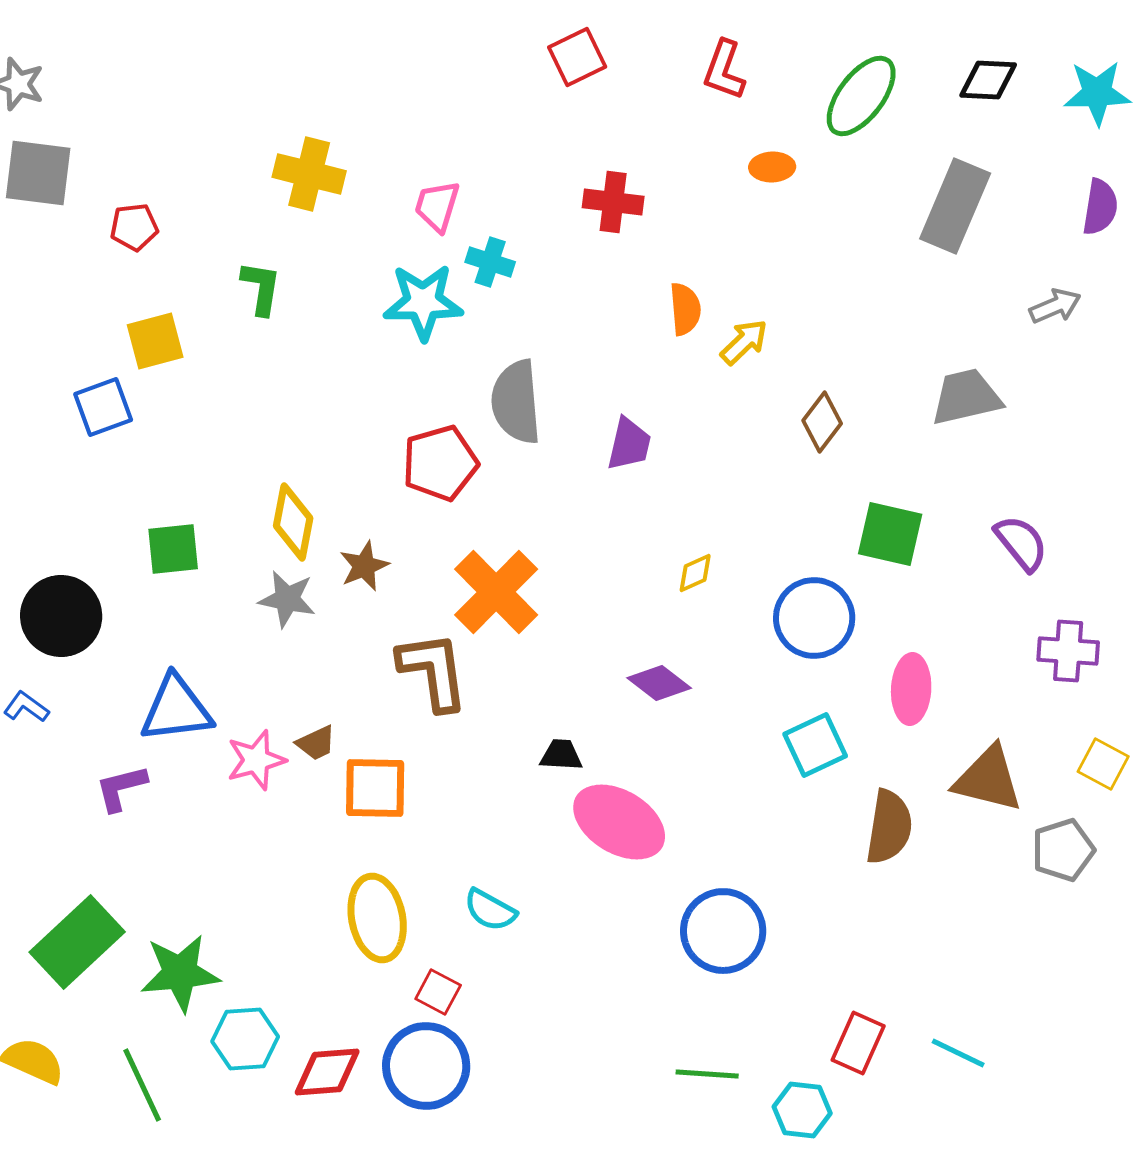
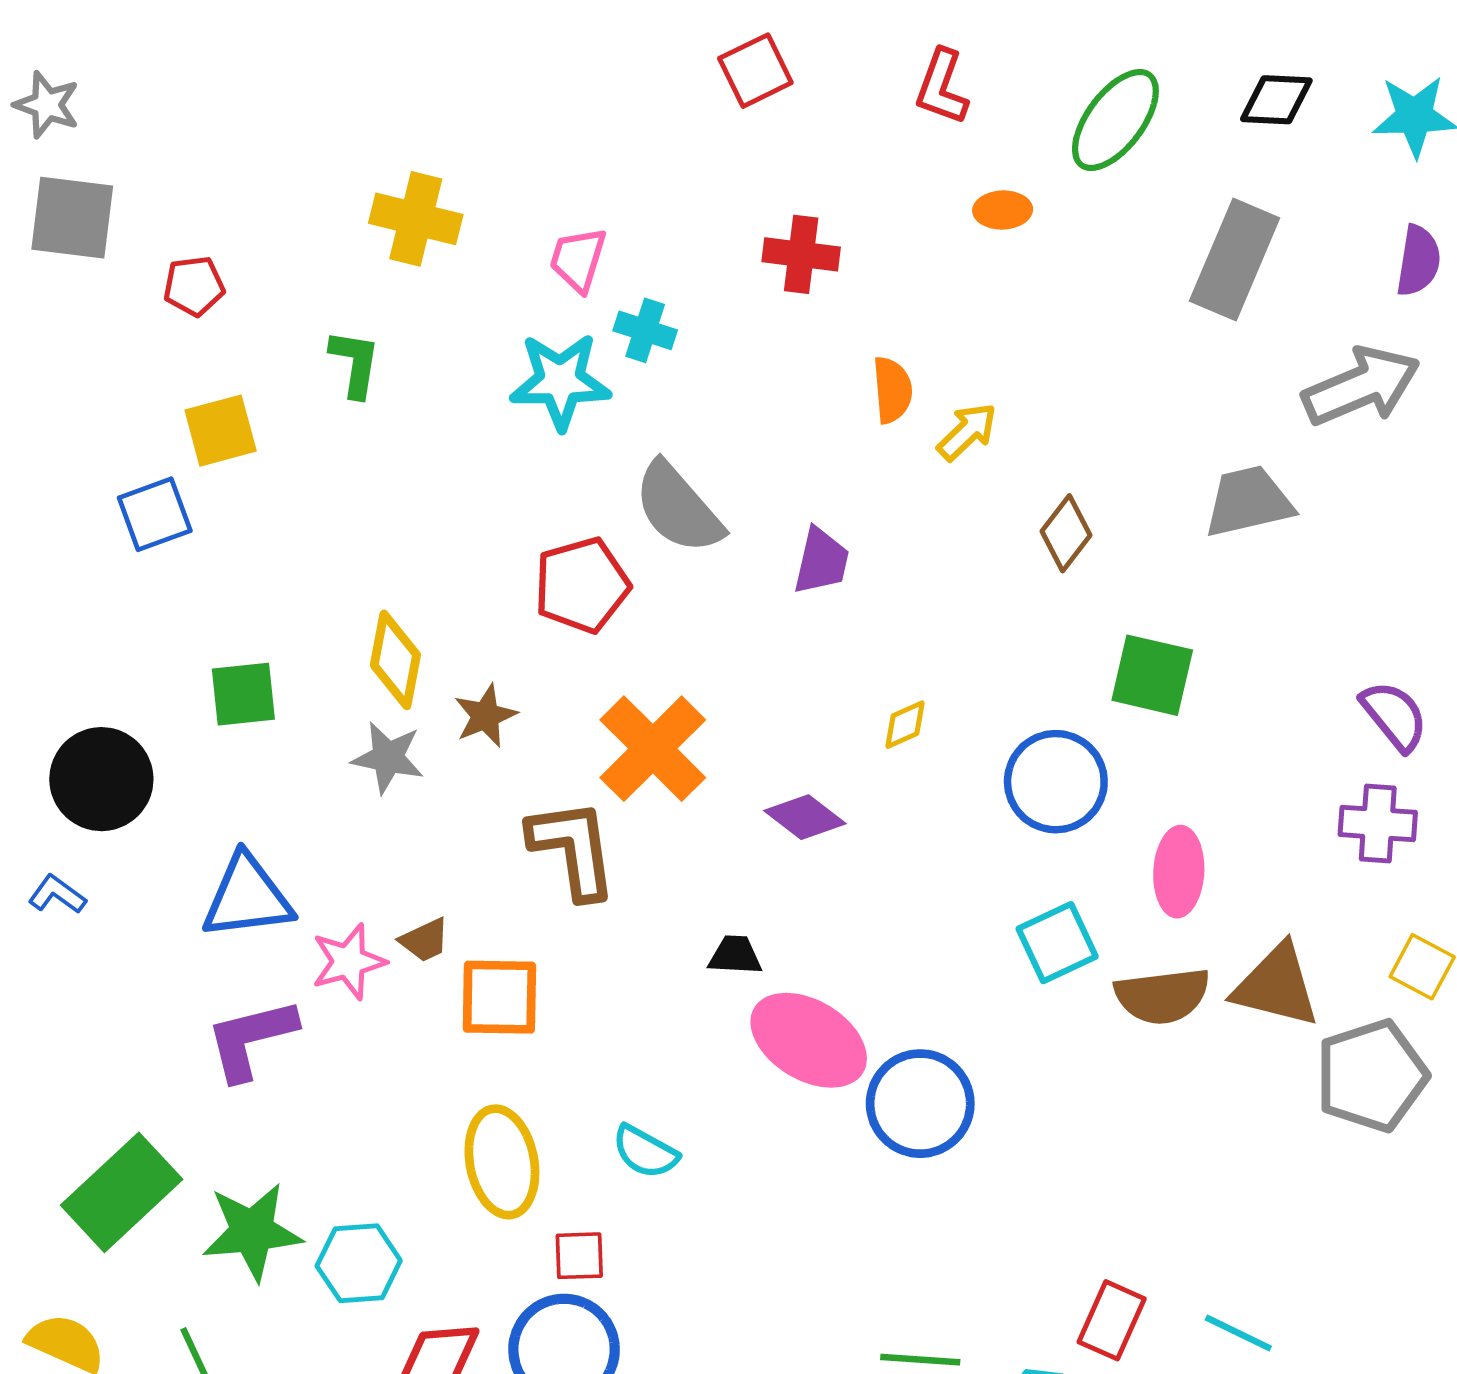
gray arrow: (1055, 306) -> (1361, 386), size x1.8
gray semicircle: (516, 402) -> (678, 508), turned -36
purple semicircle: (1021, 543) -> (1394, 716), moved
purple diamond: (659, 683) -> (805, 817), moved
purple L-shape: (121, 788) -> (251, 1039), moved, size x1.4
brown semicircle: (889, 827) -> (1162, 996), moved, turned 74
gray pentagon: (1063, 850) -> (1371, 1076), size x1.4
blue circle: (723, 931) -> (920, 1104), moved
red square: (438, 992) -> (579, 1256), turned -30
cyan hexagon: (245, 1039) -> (359, 1263), moved

